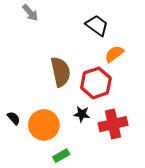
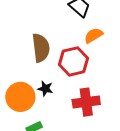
black star: (82, 114) -> (45, 89), moved

